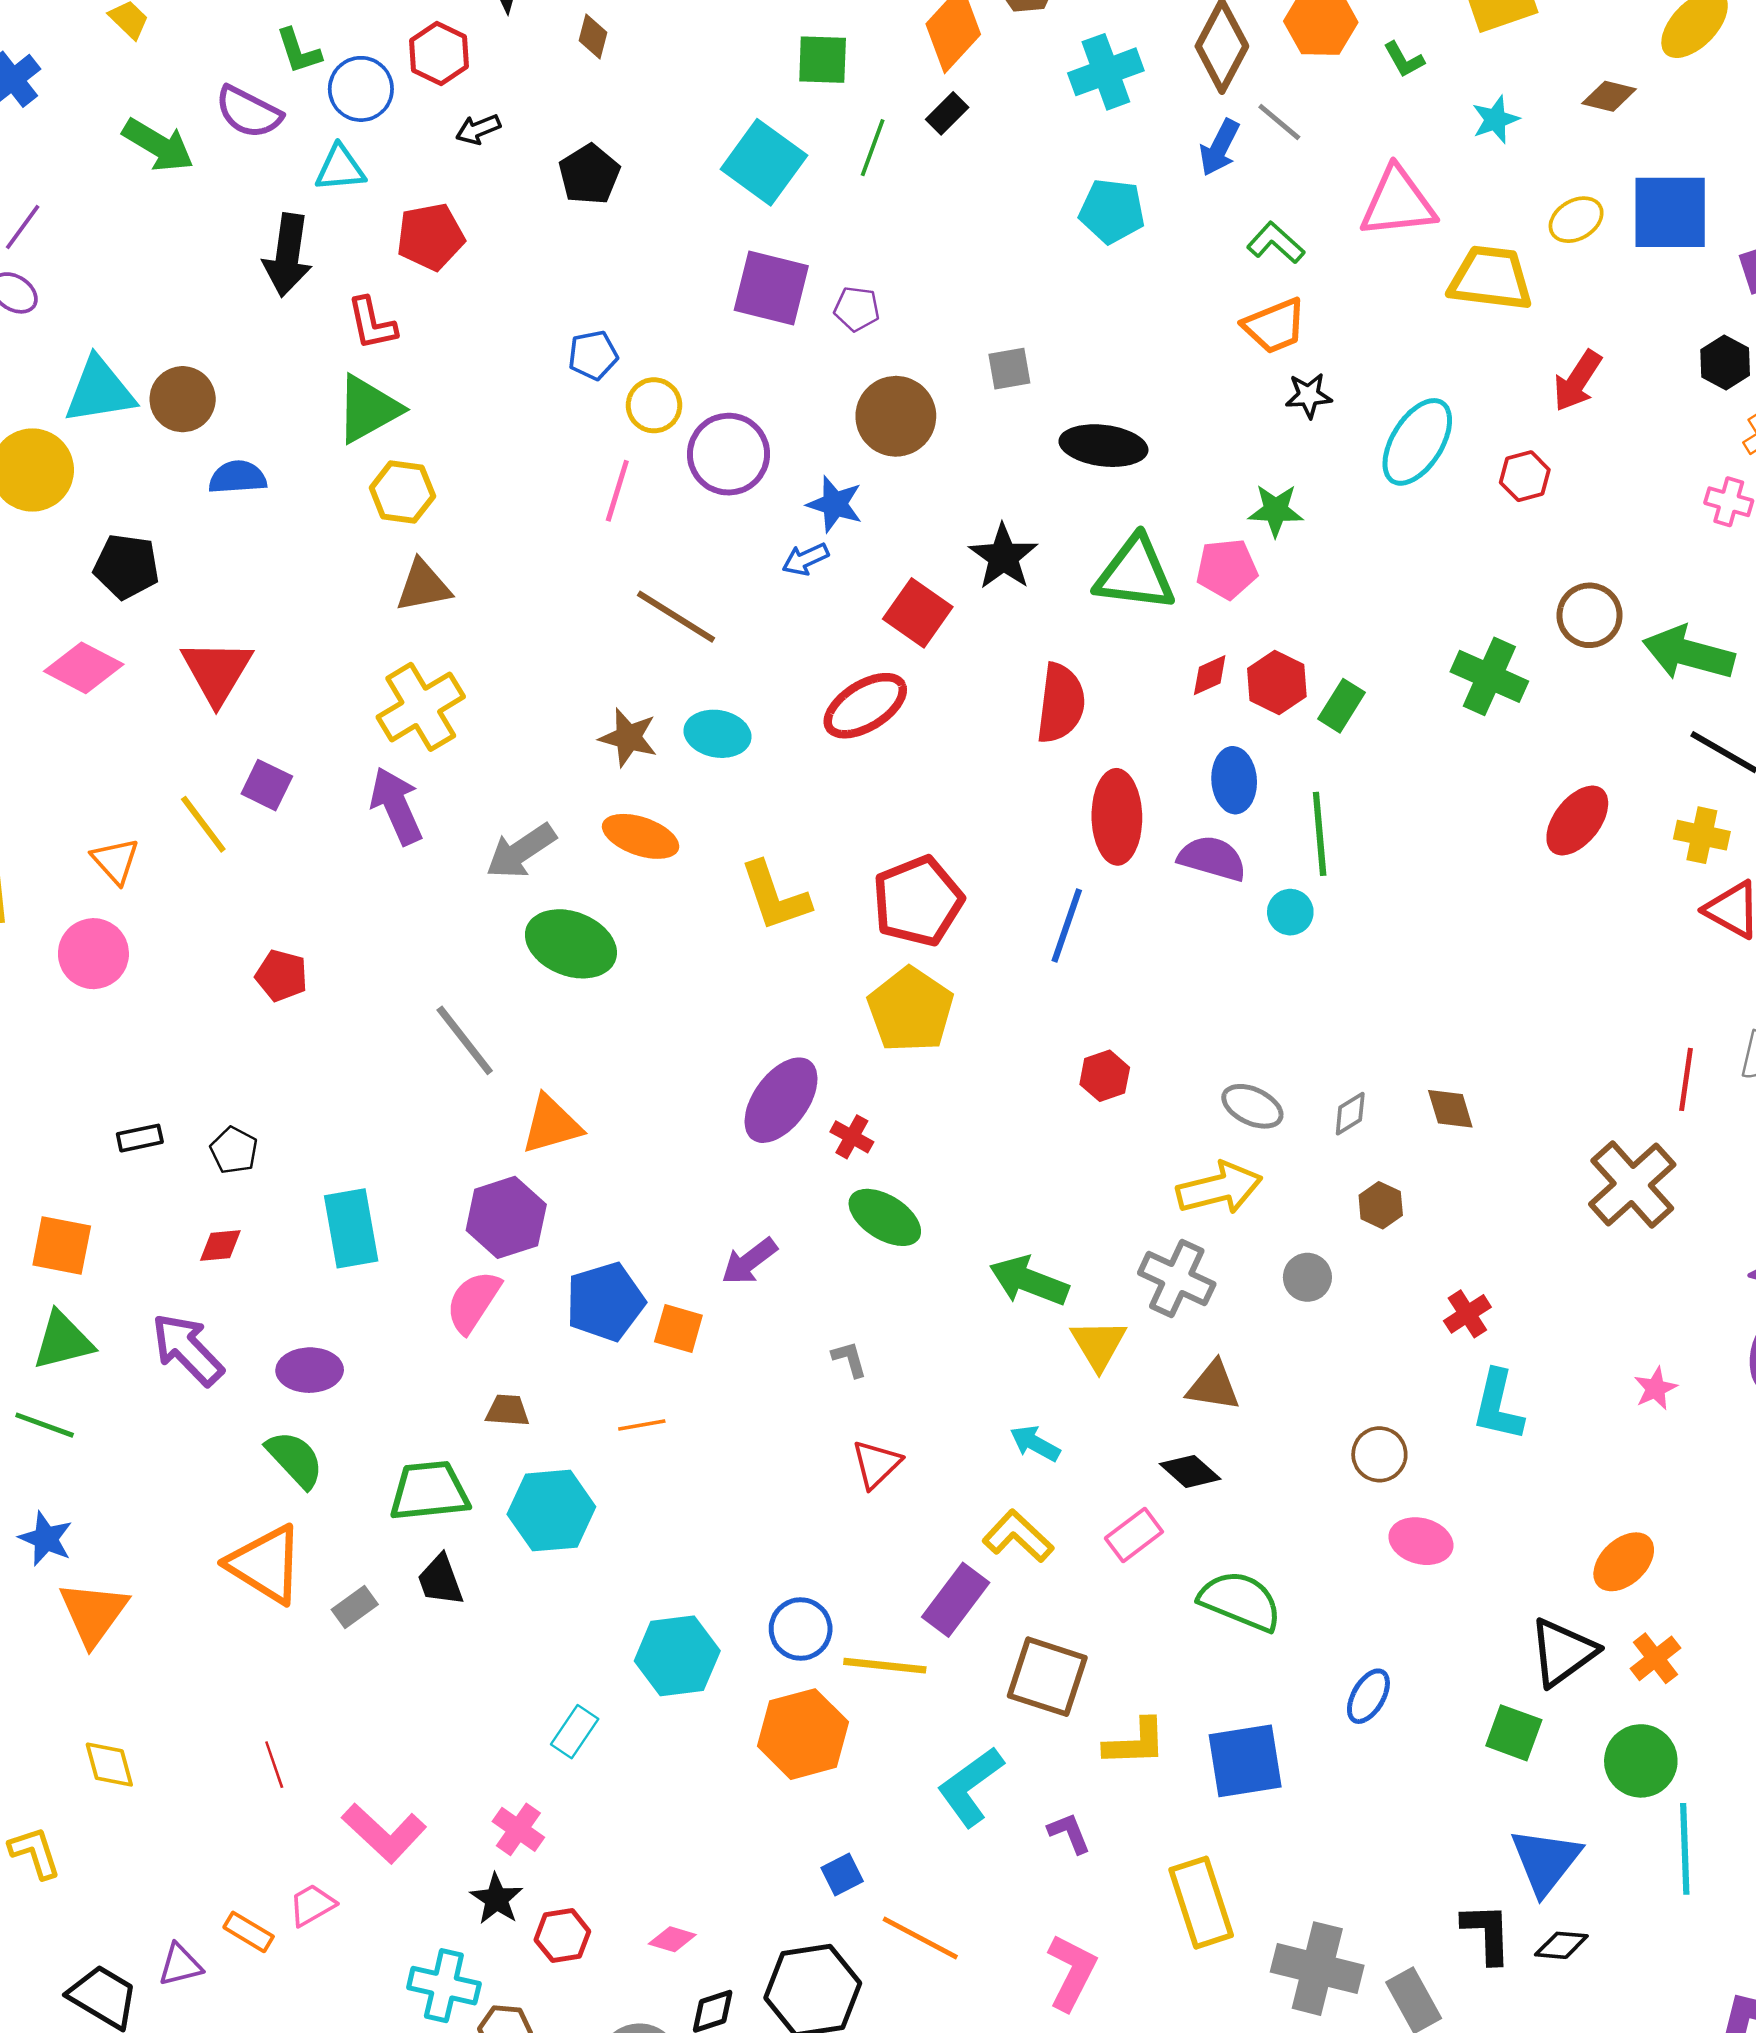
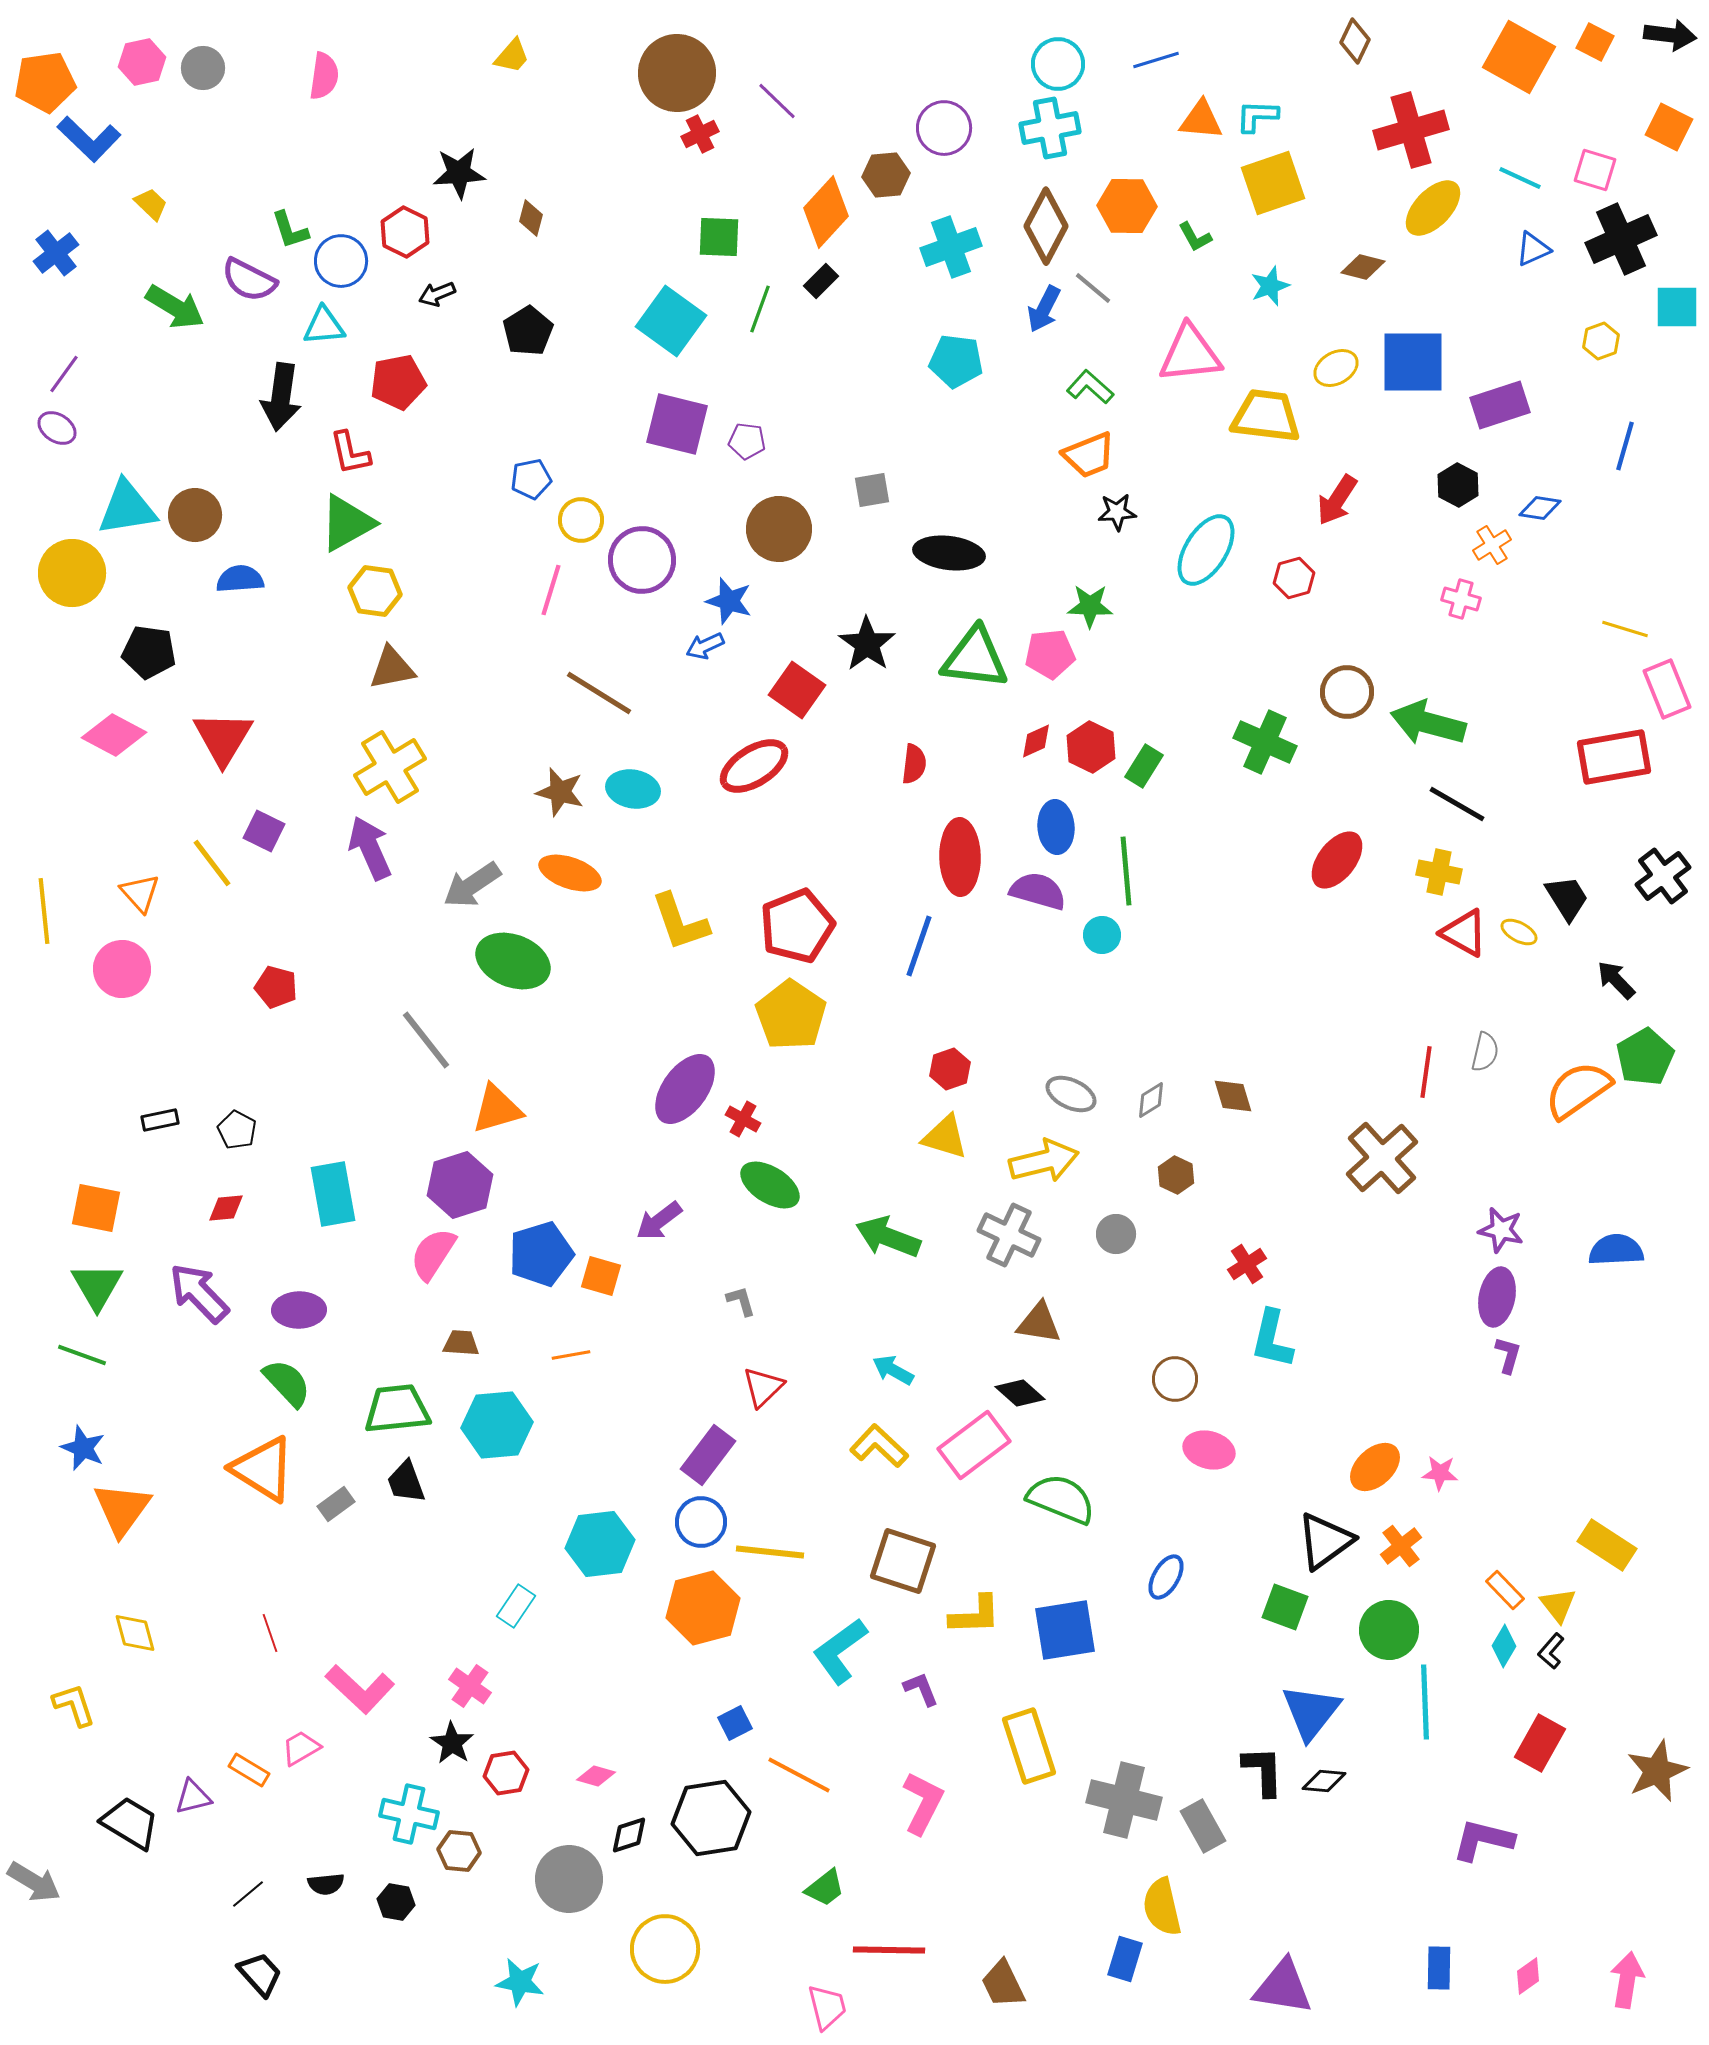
red semicircle: (1061, 703) -> (914, 764), size x0.6
green triangle: (63, 1341) -> (97, 1286), turned -46
yellow triangle: (1099, 1344) -> (945, 1137), moved, turned -42
pink star: (1655, 1388) -> (1440, 1473), moved, turned 30
pink rectangle: (1134, 1535) -> (974, 1445), size x1.5
purple rectangle: (956, 1600) -> (708, 1455), moved

